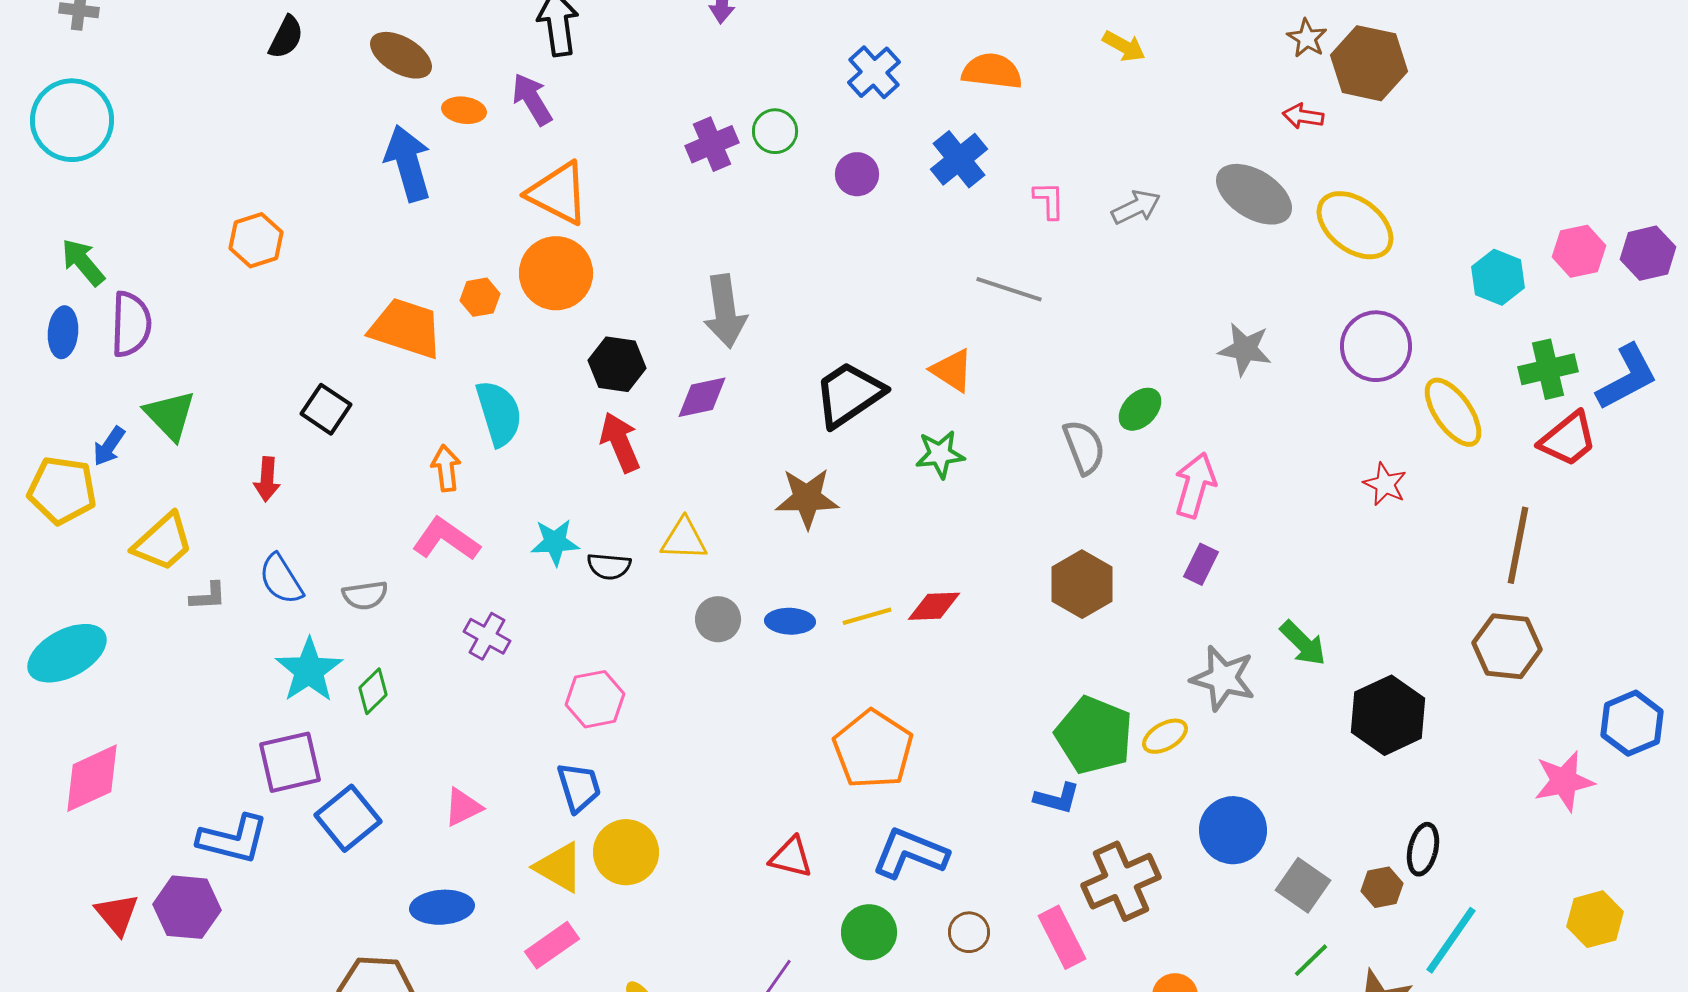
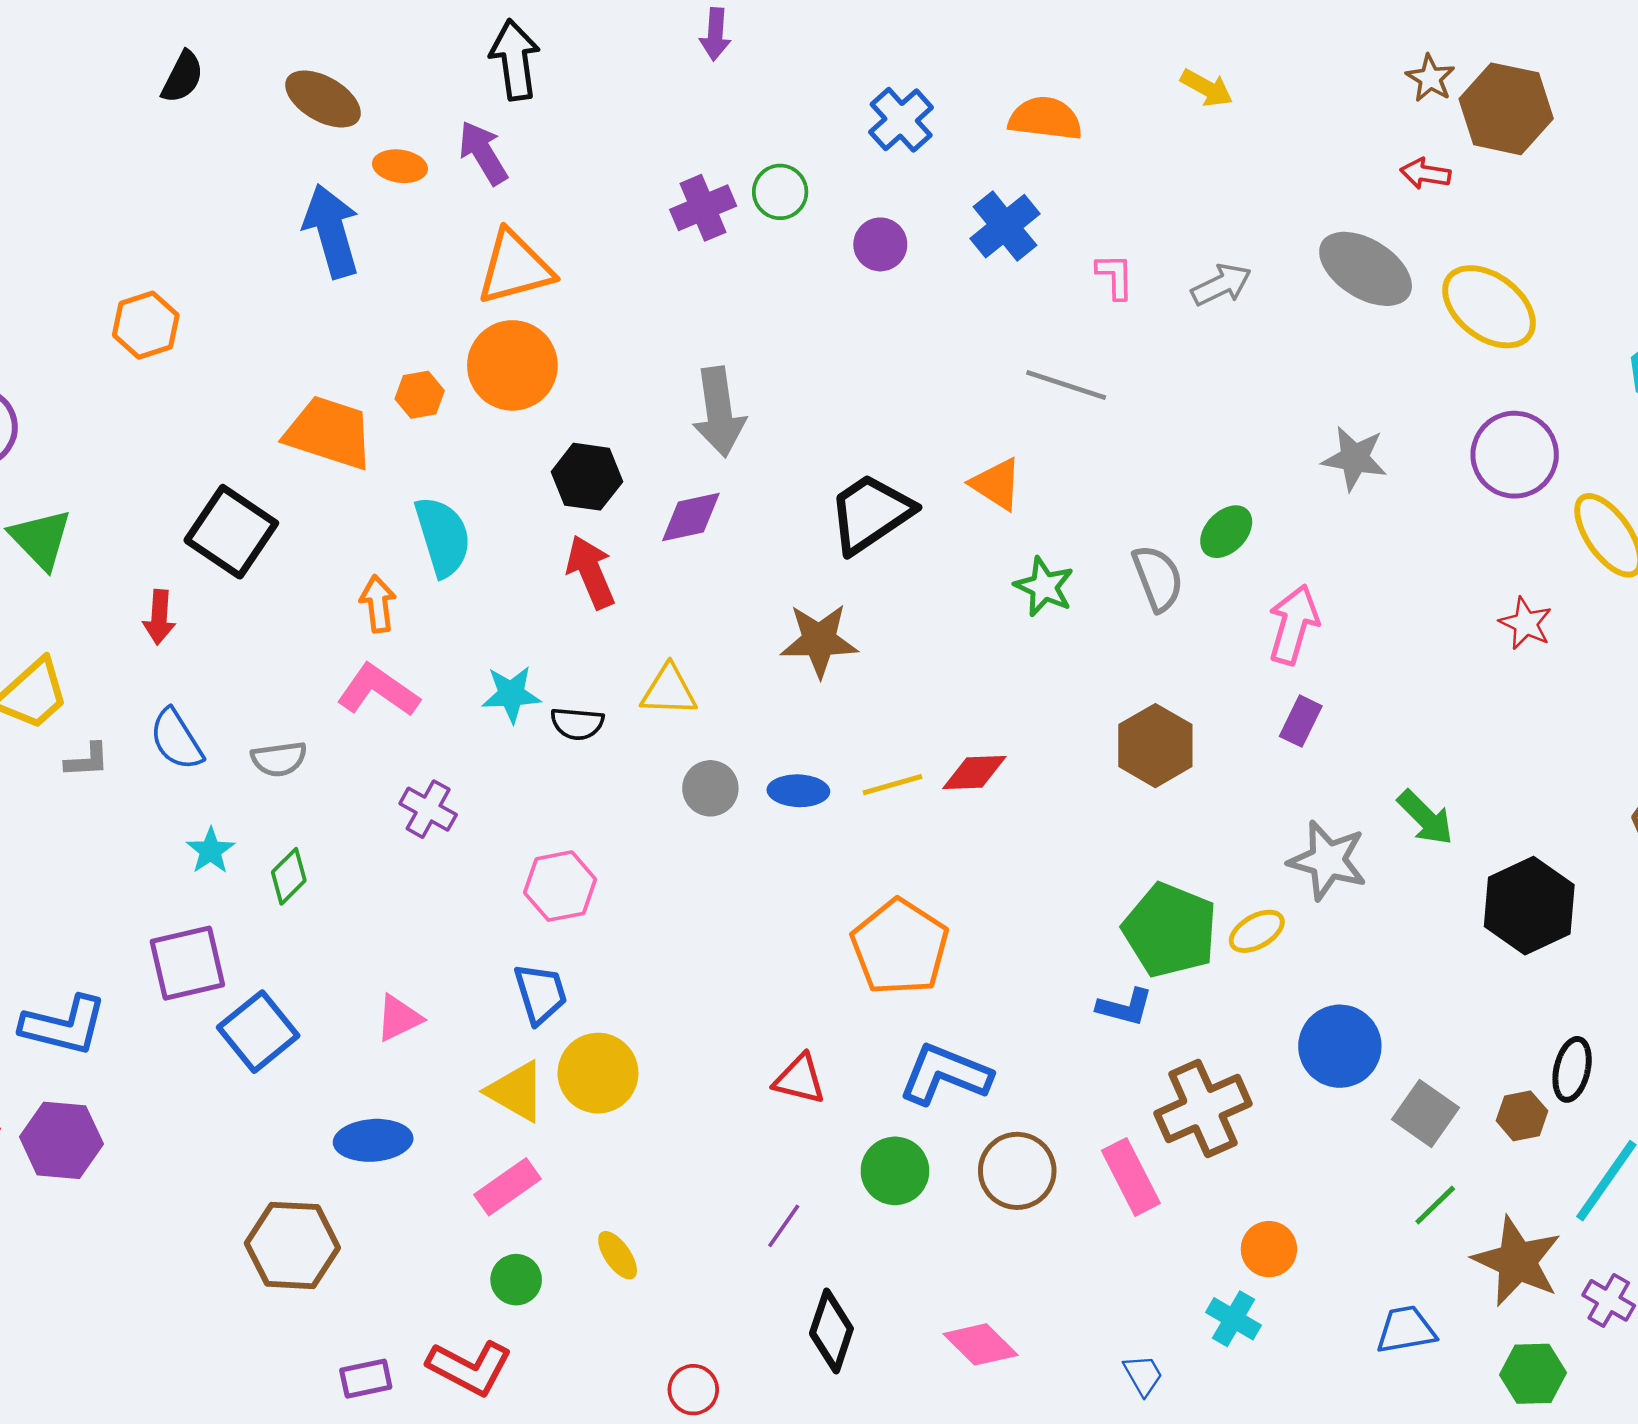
orange triangle: (558, 193) -> (515, 268), turned -42
black square: (326, 409) -> (231, 532), size x1.5
green star: (940, 454) -> (1044, 587), moved, turned 30
cyan star: (309, 670) -> (211, 851), size x0.6
blue L-shape: (233, 839) -> (64, 1025), moved
brown circle: (969, 932) -> (1017, 1171), size x1.5

